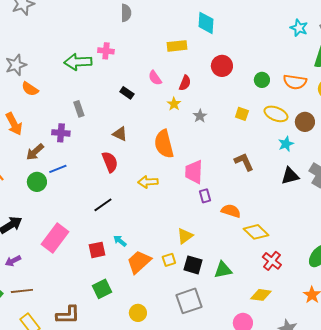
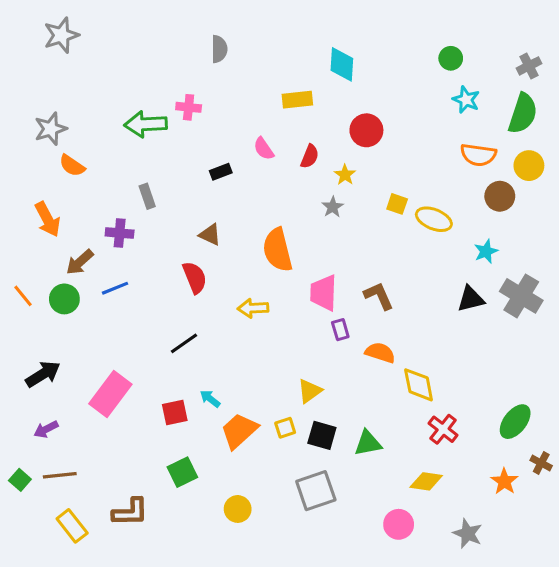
cyan star: (299, 28) -> (466, 100), moved
green circle: (262, 80) -> (451, 58), moved
black rectangle: (127, 93) -> (221, 172), turned -56
yellow star: (174, 104) -> (345, 175), moved
yellow ellipse: (276, 114) -> (434, 219), moved
brown circle: (305, 122) -> (500, 196), moved
cyan star: (286, 144) -> (486, 251), moved
brown L-shape: (244, 162) -> (379, 296), moved
green circle: (37, 182) -> (64, 299), moved
yellow diamond: (256, 232) -> (419, 385), turned 35

